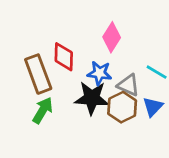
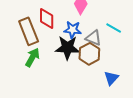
blue triangle: (153, 107) -> (111, 78), moved

